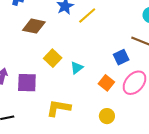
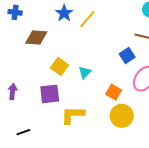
purple square: (27, 83) -> (50, 94), moved
orange square: (106, 83) -> (114, 92), moved
yellow circle: (107, 116) -> (122, 116), size x1.5

